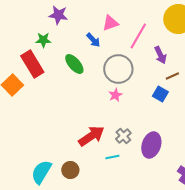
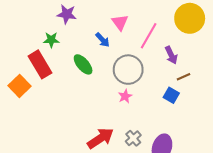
pink triangle: (110, 23) -> (120, 22), turned -48

